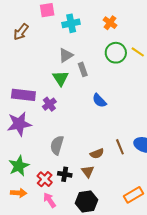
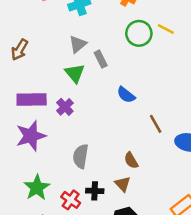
brown arrow: (21, 32) -> (20, 50), moved
brown line: (120, 147) -> (156, 124), moved
brown semicircle: (97, 154) -> (131, 160), turned 88

